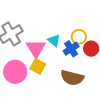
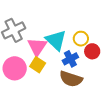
cyan triangle: (54, 40) -> (56, 40), size x1.6
blue cross: (71, 49) -> (70, 59), moved

